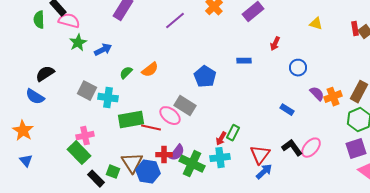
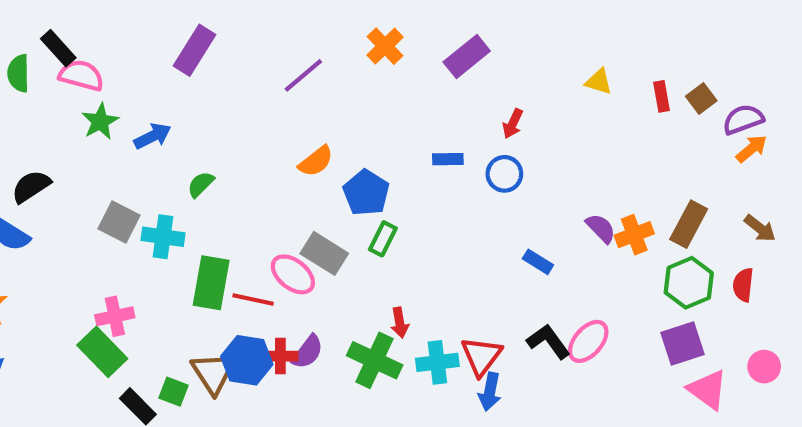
red rectangle: (355, 29) -> (661, 96), moved
blue circle: (298, 68) -> (504, 174), moved
orange semicircle: (150, 70) -> (316, 161), moved
green rectangle: (131, 120) -> (211, 283), turned -70
green rectangle: (233, 133) -> (383, 239), moved
red arrow: (221, 139) -> (400, 323), turned -40
cyan cross: (220, 158) -> (437, 362), moved
green cross: (192, 164) -> (375, 360), moved
blue hexagon: (148, 172) -> (247, 360), moved
blue arrow: (264, 172) -> (490, 392), turned 144

